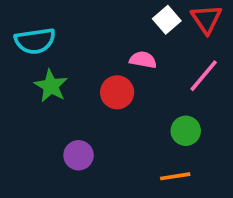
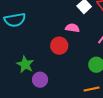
green star: (51, 86) -> (25, 64), moved

